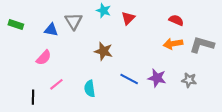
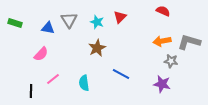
cyan star: (104, 11) -> (97, 22), moved
red semicircle: (176, 20) -> (163, 11), moved
brown star: (104, 51) -> (97, 48), turned 30
purple star: (157, 78) -> (162, 84), moved
gray star: (189, 80) -> (171, 61), moved

